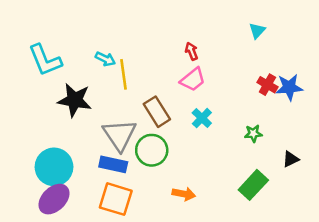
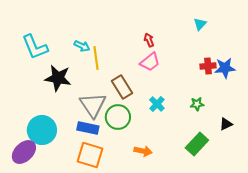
red cross: (267, 85) -> (208, 66), turned -35
cyan cross: (202, 118) -> (157, 104), moved
purple ellipse: (54, 199) -> (24, 152), moved

